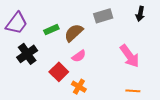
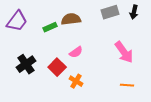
gray rectangle: (103, 16) -> (110, 12), moved
brown semicircle: (74, 33) -> (71, 19), moved, turned 36
black cross: (27, 54) -> (26, 64), moved

